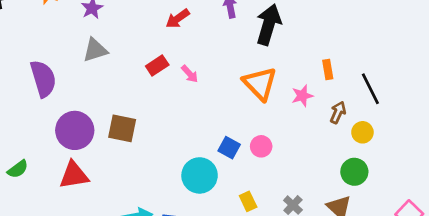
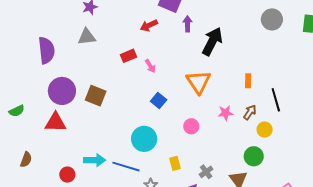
pink star: (302, 96) -> (225, 113), moved
blue square: (229, 148) -> (159, 100), moved

